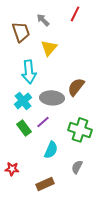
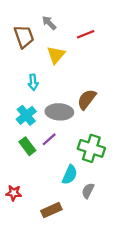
red line: (75, 14) -> (86, 34), moved, turned 42
cyan arrow: (29, 72) -> (33, 82), size x0.6
cyan semicircle: (51, 150) -> (70, 175), moved

